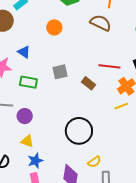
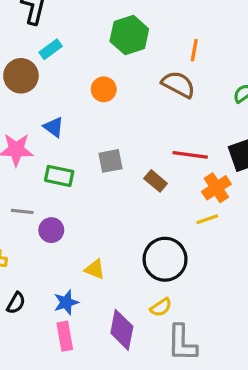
black circle: (79, 131) -> (165, 259), moved
yellow triangle: (27, 141) -> (95, 269), moved

